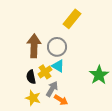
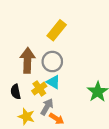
yellow rectangle: (72, 19) -> (57, 30), moved
black semicircle: (31, 77) -> (16, 92), moved

